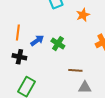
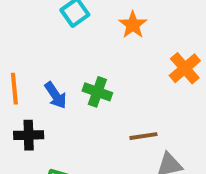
blue arrow: (37, 40) -> (56, 95), turned 104

